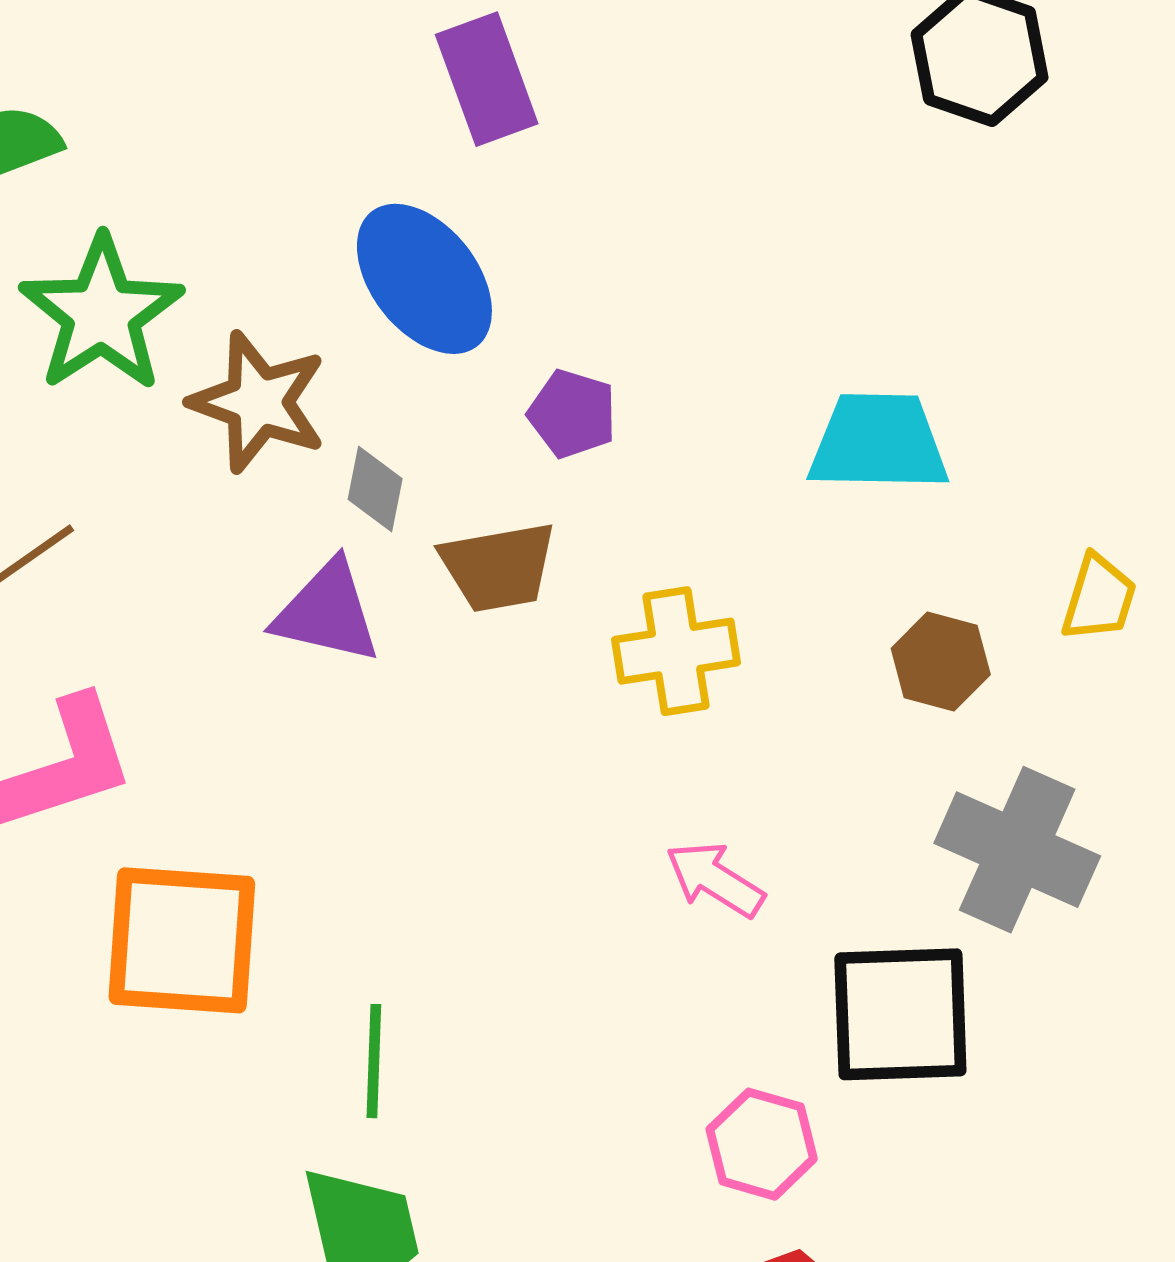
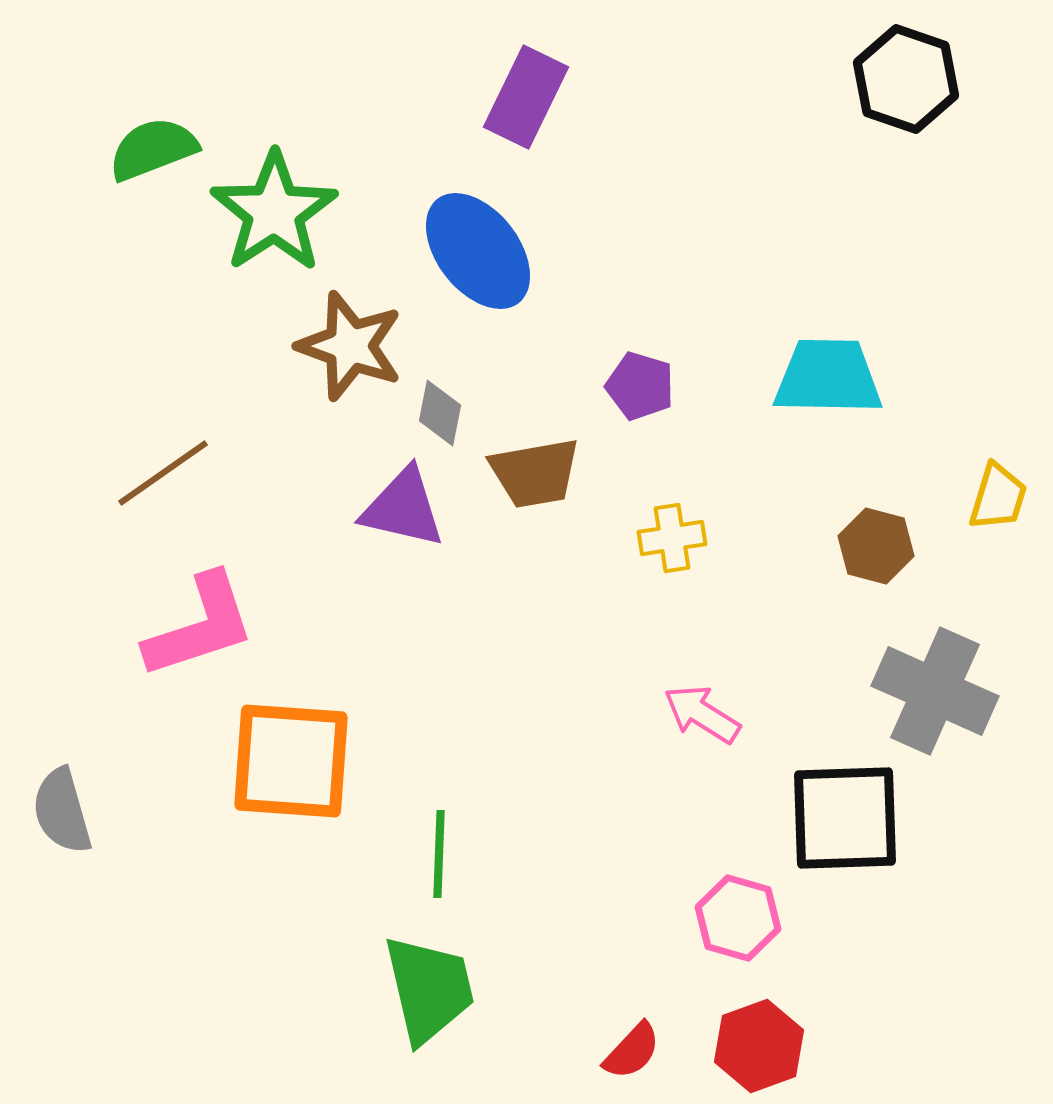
purple rectangle: (487, 79) -> (526, 97), turned 46
green star: (101, 314) -> (274, 212), moved
purple pentagon: (572, 414) -> (640, 386), moved
yellow cross: (676, 651) -> (672, 538), size x0.7

